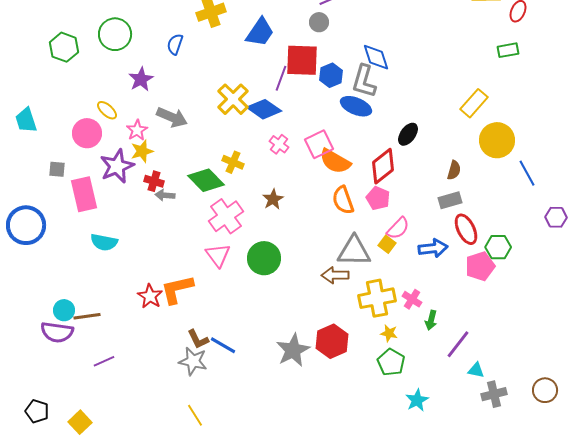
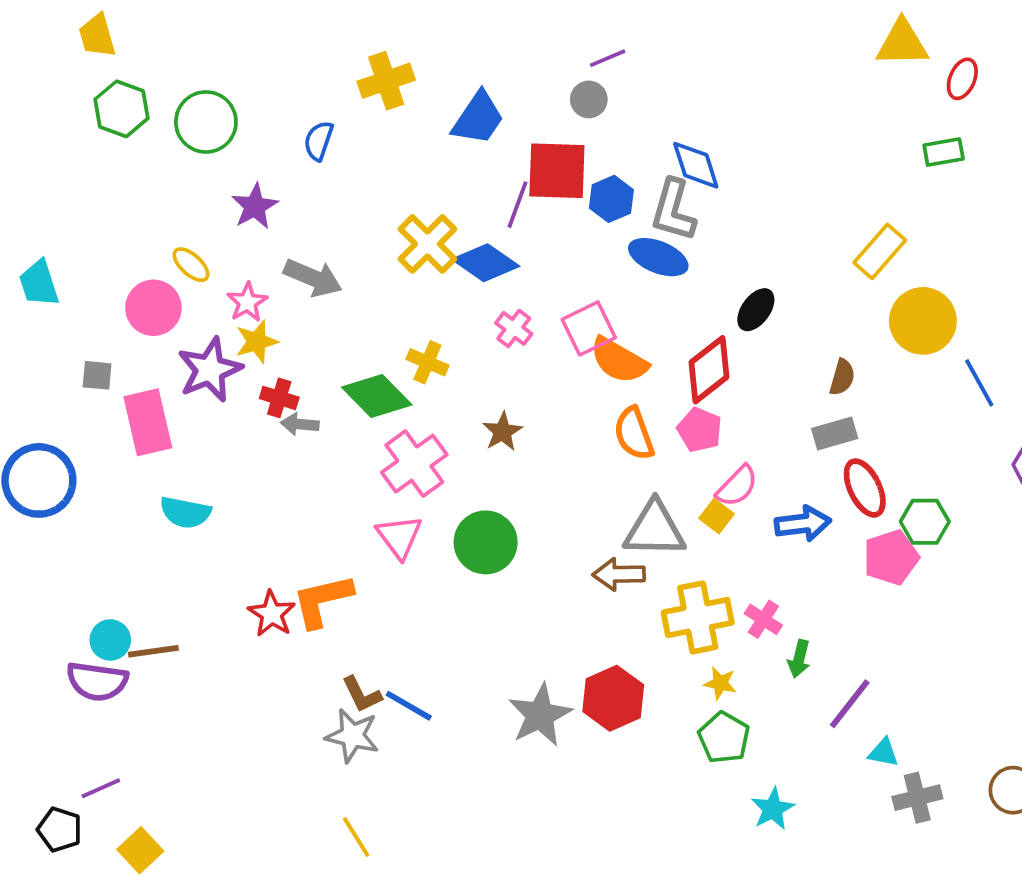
green hexagon: (64, 47) -> (122, 109), moved
purple line: (104, 361) -> (101, 788), moved

